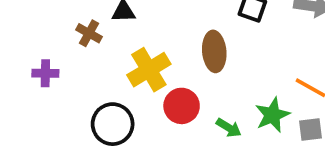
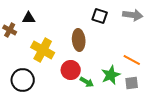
yellow cross: (149, 70) -> (43, 50), turned -30
red circle: (182, 106) -> (71, 70), moved

